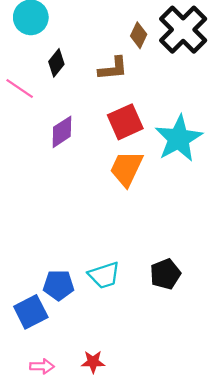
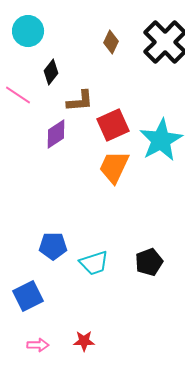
brown diamond: (139, 35) -> (111, 42), moved
brown L-shape: (113, 68) -> (80, 101), moved
blue pentagon: (59, 285) -> (53, 246), moved

